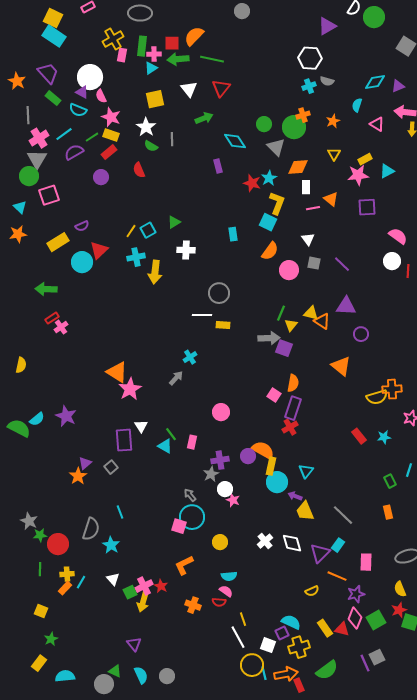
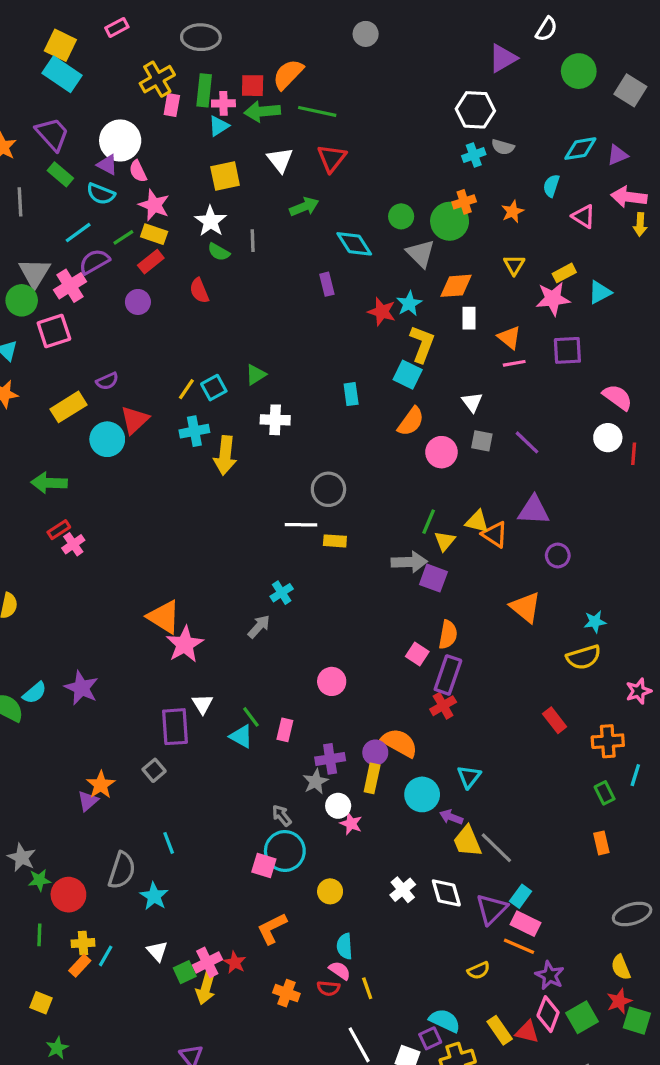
green circle: (374, 17) -> (579, 71), moved
pink cross: (39, 138) -> (70, 286), moved
pink line: (313, 208) -> (514, 363), moved
orange cross: (392, 389) -> (608, 741), moved
cyan star: (384, 437) -> (595, 622), moved
purple triangle: (85, 463) -> (88, 801), moved
yellow rectangle: (271, 466) -> (372, 778), moved
gray line: (343, 515) -> (496, 848), moved
pink rectangle: (366, 562) -> (525, 924), moved, turned -66
cyan semicircle: (229, 576) -> (345, 946), turned 91
purple star: (356, 594) -> (550, 975), turned -30
yellow line: (243, 619) -> (367, 988), moved

